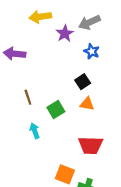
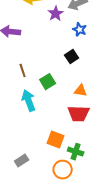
orange triangle: (87, 104) -> (81, 91), moved
cyan arrow: (35, 131) -> (29, 101), size x1.5

